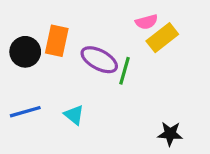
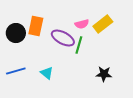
pink semicircle: (147, 22) -> (82, 24), moved
black star: (170, 134) -> (104, 74), moved

